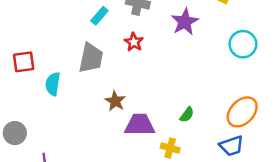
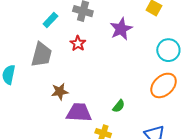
brown star: (115, 101) -> (60, 92), turned 30
orange ellipse: (242, 112) -> (164, 85), moved

